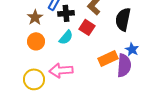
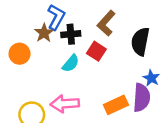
brown star: (35, 17) -> (44, 33), moved
orange circle: (36, 41) -> (20, 54), moved
orange rectangle: (108, 58) -> (116, 105), moved

